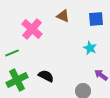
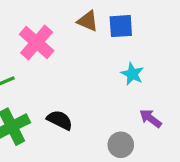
blue square: (96, 19) -> (121, 26), moved

